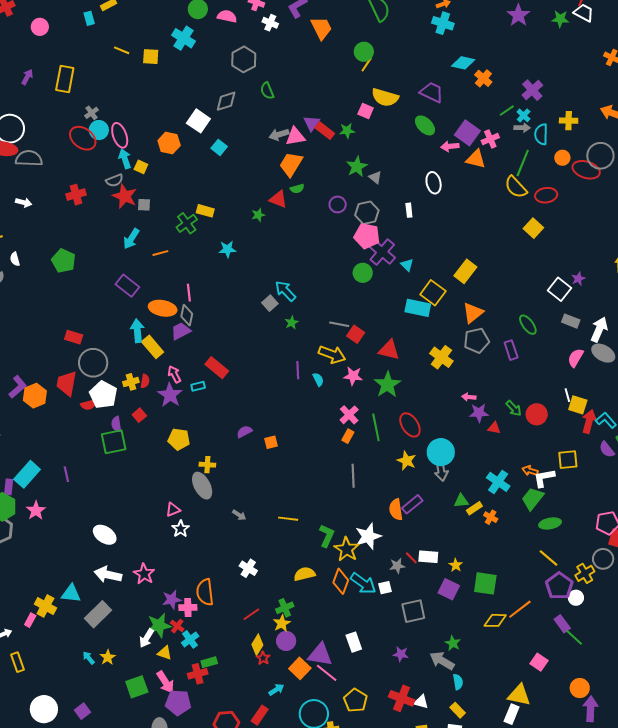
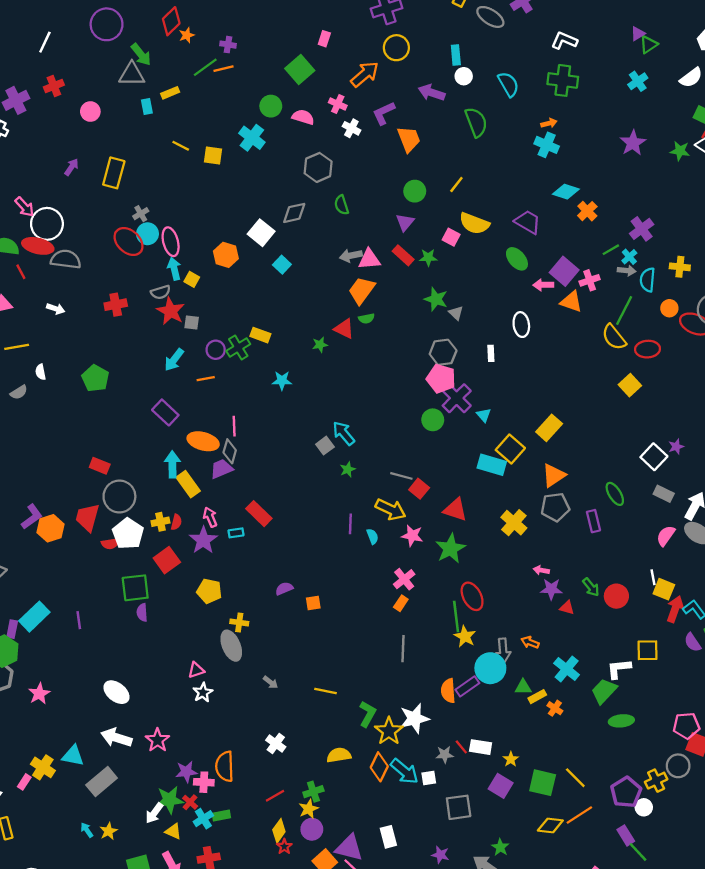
green circle: (364, 52) -> (415, 191), moved
purple triangle: (312, 123) -> (405, 222), moved
green star: (357, 167) -> (436, 299), turned -30
purple circle: (338, 204) -> (216, 350), moved
red square: (139, 415) -> (167, 560), size x1.6
purple semicircle: (116, 424) -> (142, 612), moved
green line: (376, 427) -> (456, 616), moved
cyan circle: (441, 452) -> (490, 668), moved
orange arrow: (530, 471) -> (530, 642), moved
pink star: (36, 510) -> (39, 694), moved
yellow line: (548, 558) -> (575, 778), moved
green rectangle: (209, 662) -> (221, 815), moved

